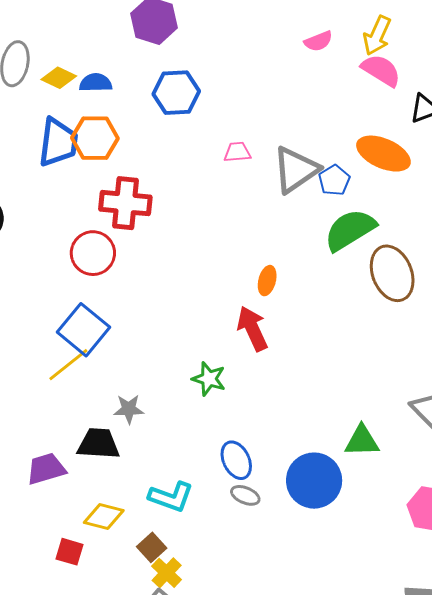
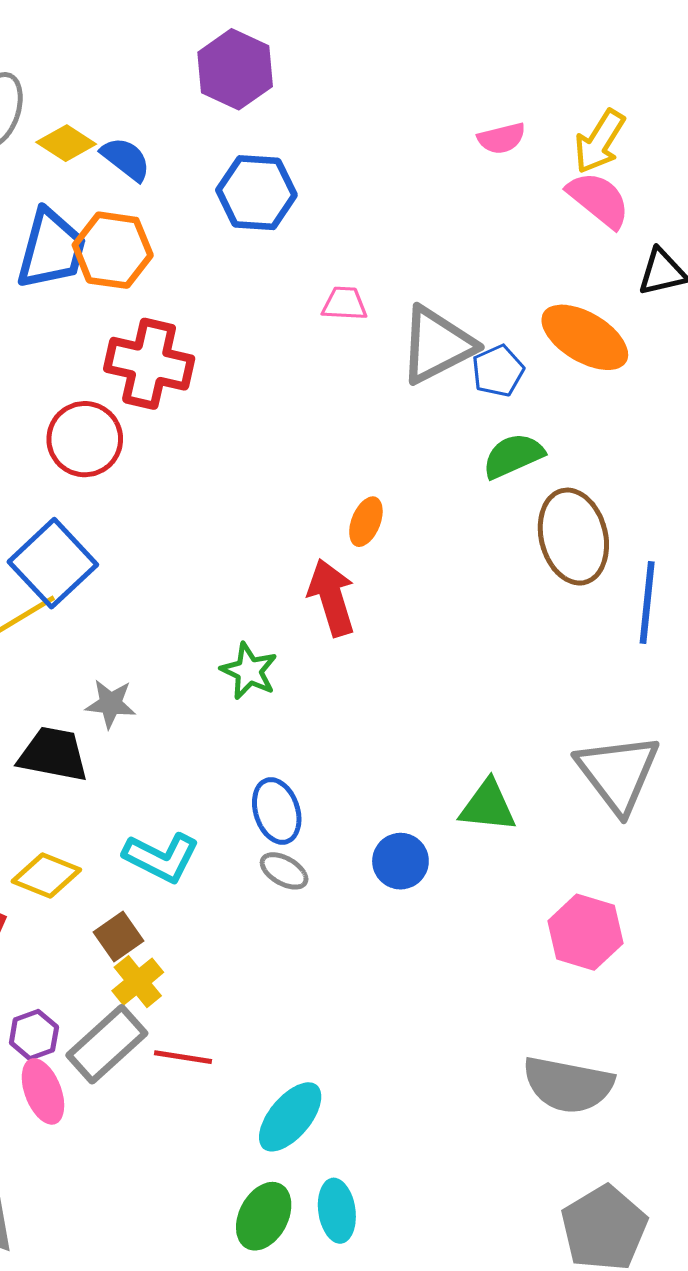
blue semicircle: (96, 83) -> (126, 159), turned 32
green semicircle: (350, 230) -> (513, 456), size x0.7
blue circle: (314, 481) -> (400, 861), size x0.6

